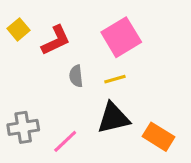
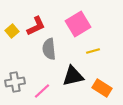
yellow square: (19, 29) -> (12, 31), moved
gray semicircle: (76, 76) -> (49, 49), size x1.5
yellow line: (115, 79) -> (93, 51), moved

